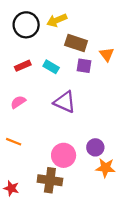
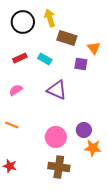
yellow arrow: (57, 20) -> (50, 18), turned 96
purple square: (84, 66) -> (81, 64), moved
brown cross: (50, 180) -> (59, 167), moved

